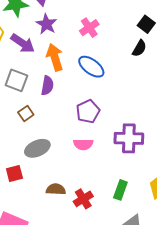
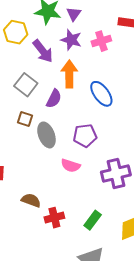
purple star: (46, 24) -> (71, 40), turned -30
pink cross: (89, 28) -> (101, 41), moved
brown square: (26, 113) -> (25, 119), turned 35
purple cross: (129, 138) -> (116, 173), turned -32
gray ellipse: (37, 148) -> (46, 135), moved, turned 75

